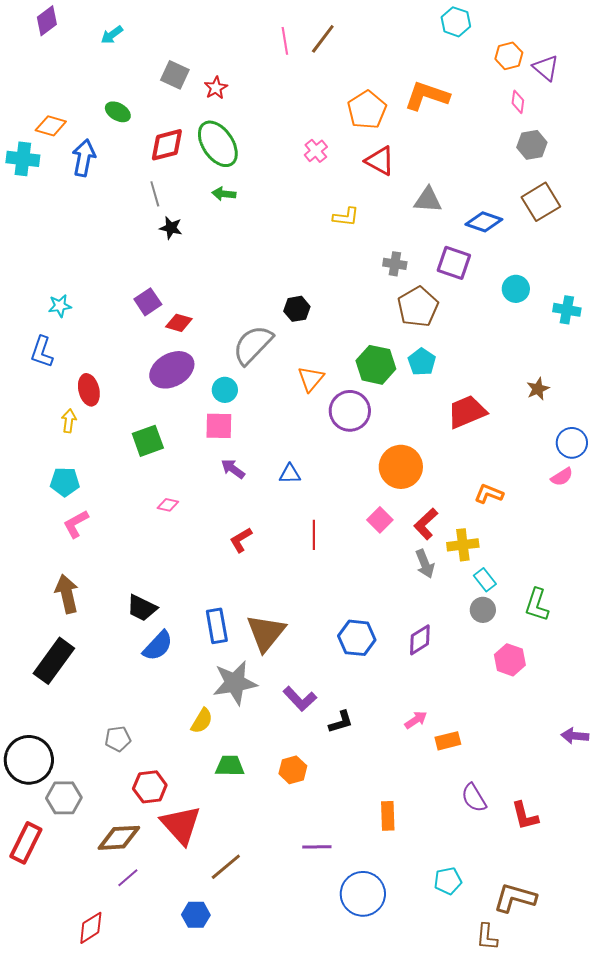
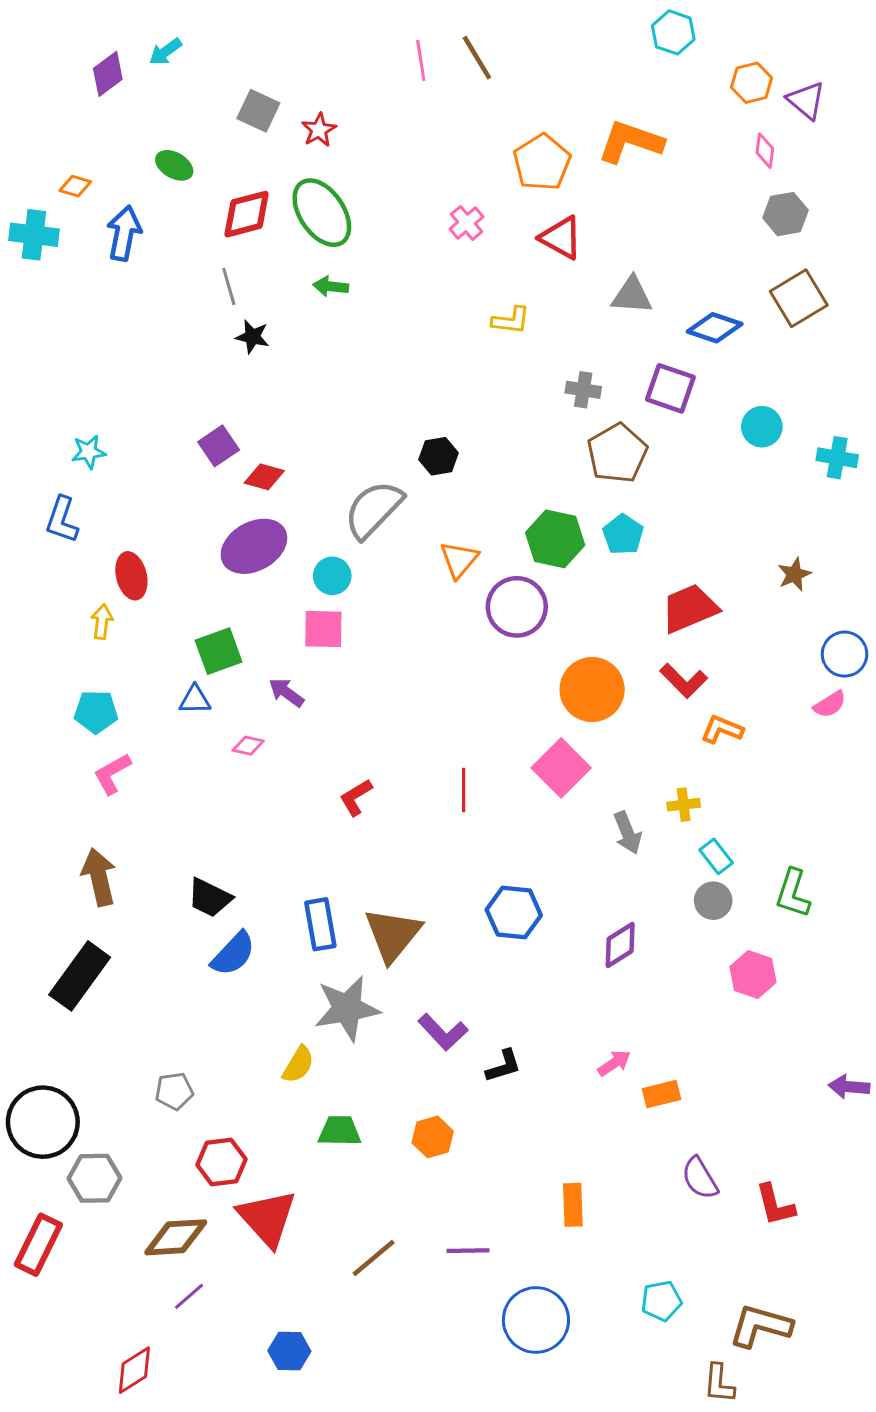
purple diamond: (47, 21) -> (108, 74), moved
brown line: (323, 39) -> (477, 58), turned -68
orange diamond: (51, 126) -> (75, 186), size x0.7
purple arrow: (233, 469) -> (286, 692), moved
blue triangle: (290, 474) -> (195, 700), moved
pink square: (380, 520) -> (561, 768), size x1.5
red L-shape: (426, 524) -> (684, 681), moved, turned -92
yellow cross: (463, 545) -> (684, 805), size x0.7
blue hexagon: (357, 638) -> (514, 912), moved
brown line: (226, 867) -> (374, 1258), moved

